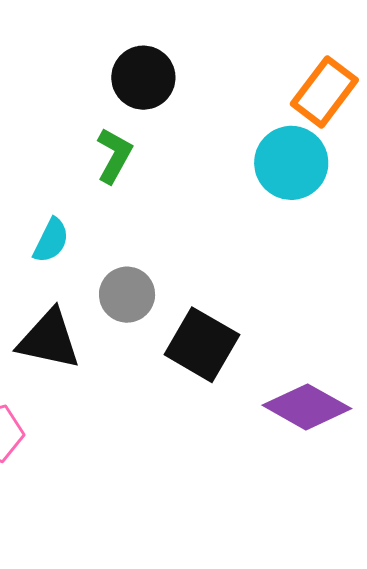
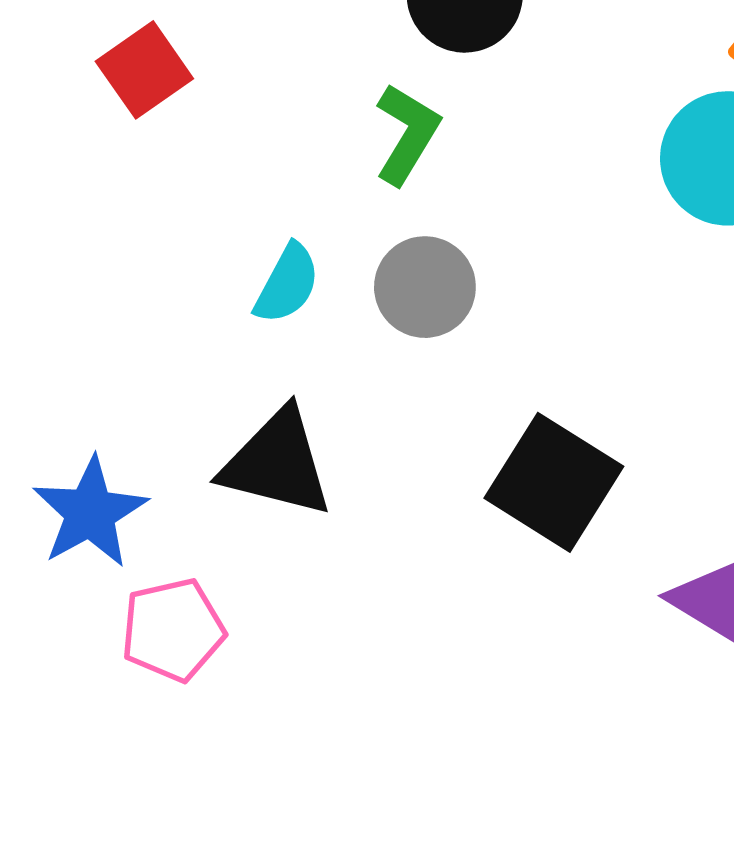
gray circle: (127, 295) -> (425, 287), moved

